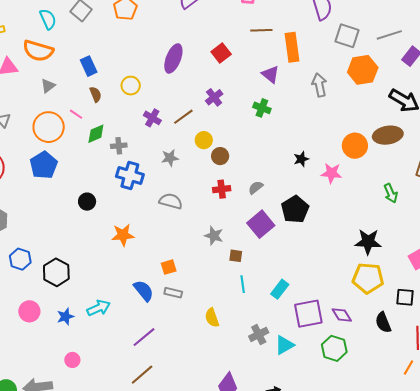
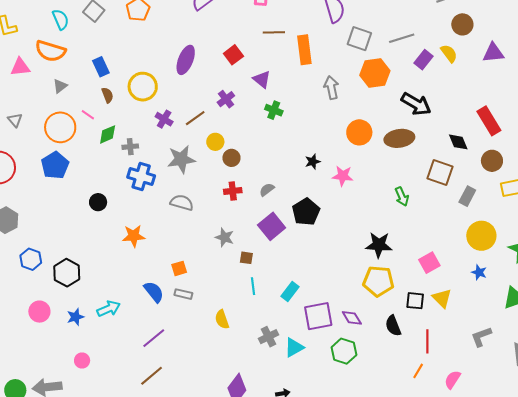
purple triangle: (270, 74) -> (262, 79), moved
yellow circle: (131, 86) -> (143, 87), size x1.5
orange circle: (355, 146) -> (359, 132), moved
gray star: (170, 158) -> (181, 159), size x1.6

